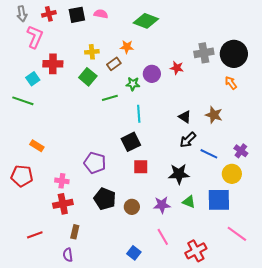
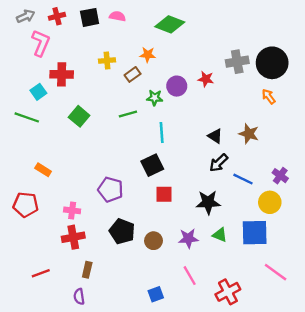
gray arrow: (22, 14) -> (26, 16), turned -105
green square: (88, 77) -> (79, 116), moved
blue square: (134, 253) -> (156, 294), turned 32

